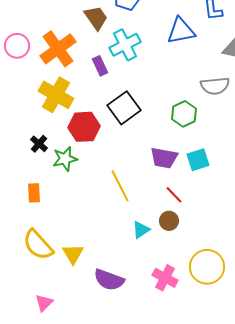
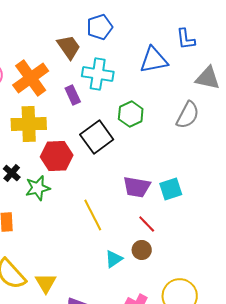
cyan cross: (125, 45) -> (98, 74), turned 36
gray semicircle: (215, 86) -> (188, 115), turned -56
yellow cross: (56, 95) -> (29, 124), turned -32
green hexagon: (184, 114) -> (131, 114), moved

